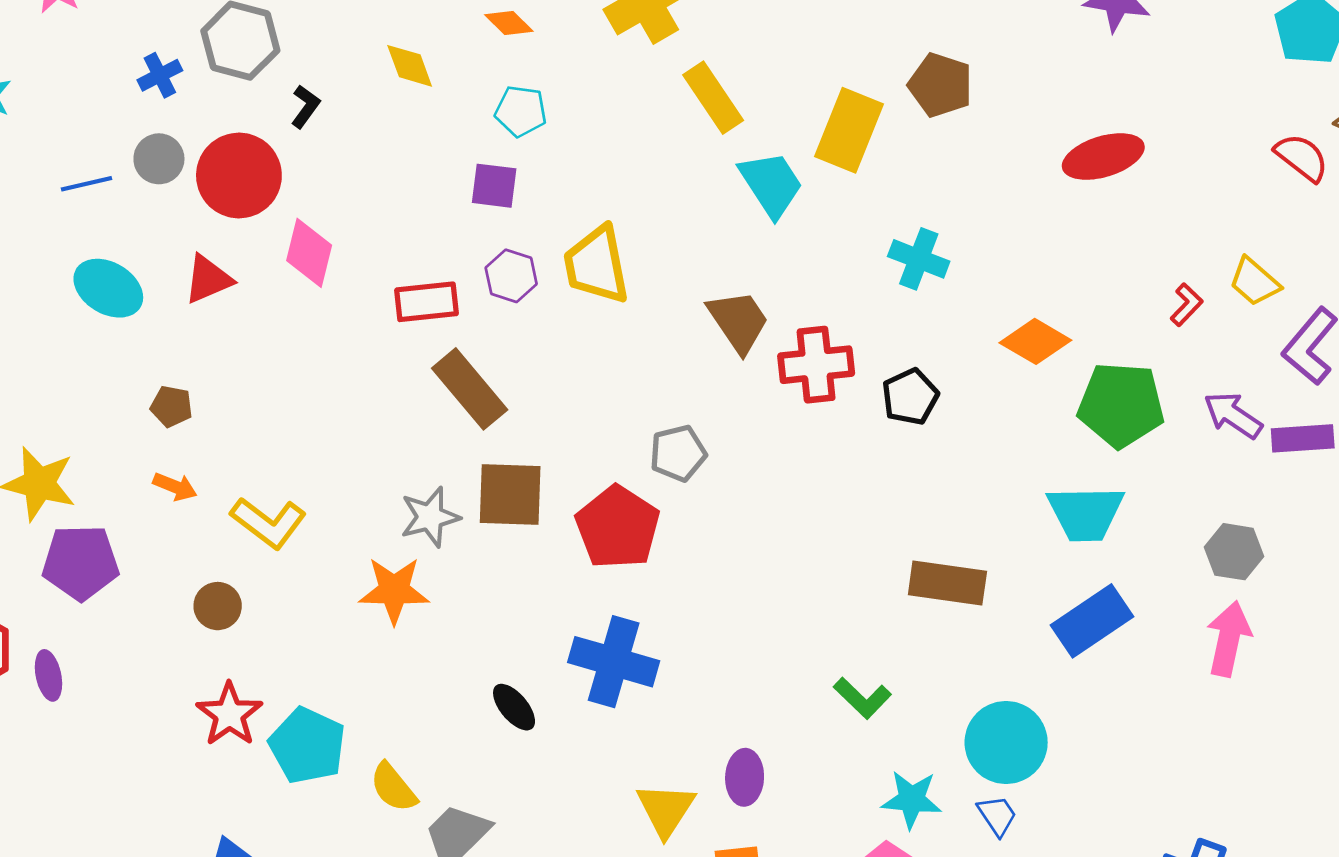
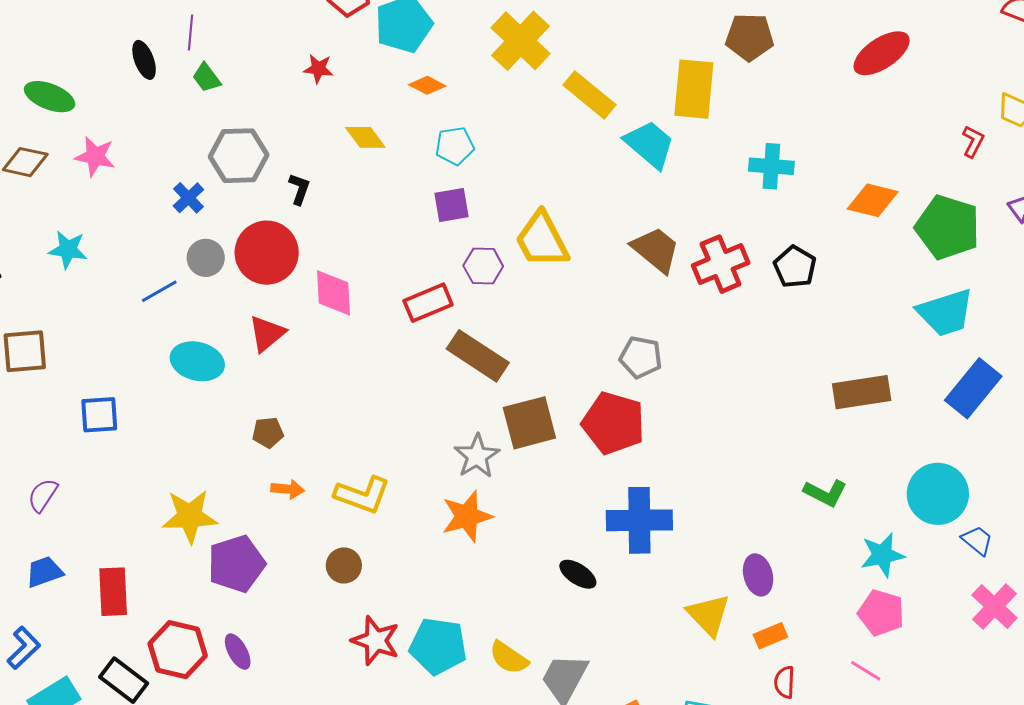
green pentagon: (1121, 405) -> (948, 227), turned 30
gray pentagon: (678, 453) -> (641, 357), turned -30
blue trapezoid: (997, 816) -> (977, 540), moved

